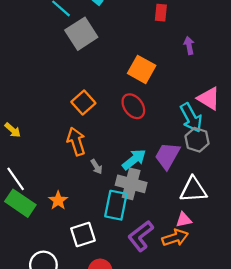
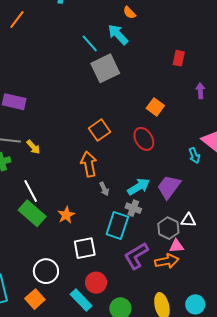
orange square: (142, 69) -> (155, 107), size x0.7
cyan arrow: (191, 118) -> (194, 155), size x0.6
gray hexagon: (197, 140) -> (168, 228), moved
gray cross: (131, 184) -> (133, 208), size x0.6
white triangle: (193, 190) -> (188, 220), size x0.6

